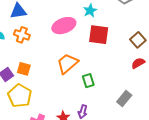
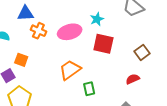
orange cross: (22, 35) -> (38, 31), moved
red semicircle: (138, 63) -> (133, 79), moved
orange square: (24, 69) -> (21, 60), moved

